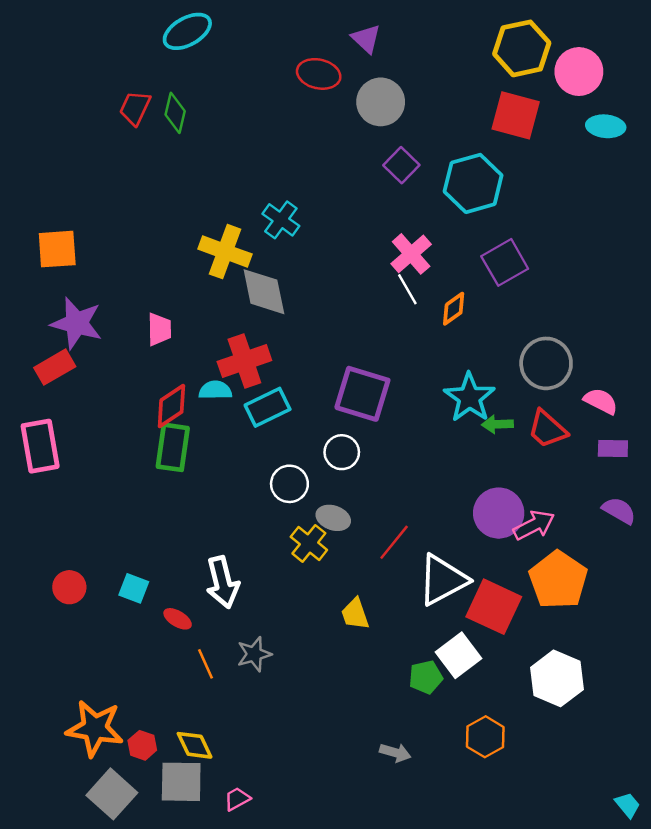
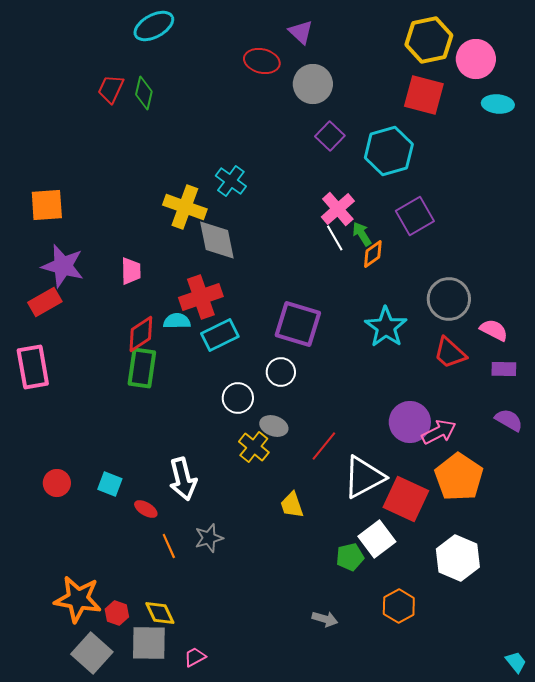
green arrow: (497, 424) -> (362, 234), moved, turned 60

